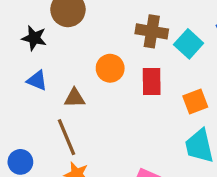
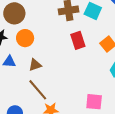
orange circle: (110, 68) -> (25, 38), moved

